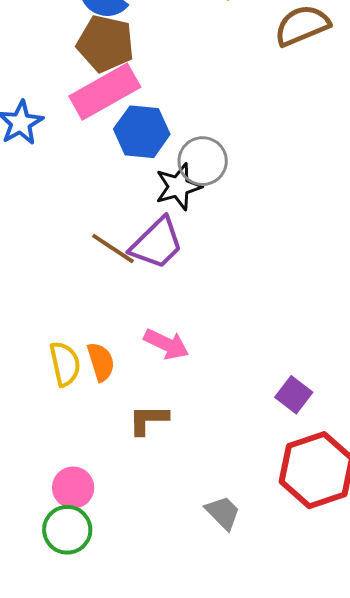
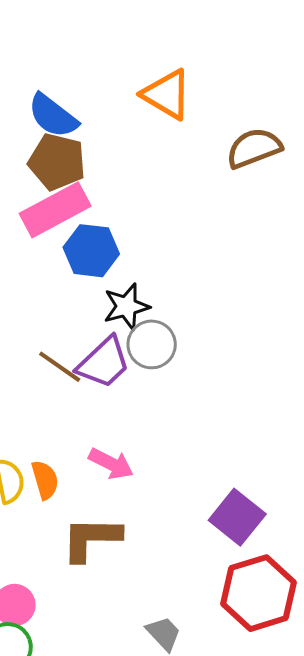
gray circle: (203, 161) -> (152, 344), moved
purple square: (294, 395) -> (237, 517), size x1.5
brown L-shape: (148, 420) -> (91, 539), size x1.5

